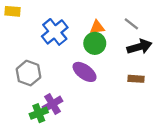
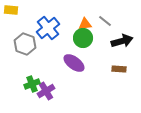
gray line: (131, 24) -> (105, 21), moved
gray hexagon: (28, 73) -> (25, 44), moved
green cross: (39, 113) -> (32, 84), moved

